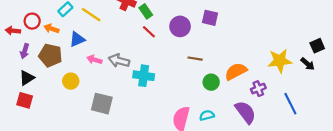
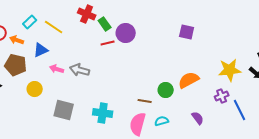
purple square: (210, 18) -> (187, 32), moved
purple circle: (180, 26) -> (126, 33), moved
red line: (149, 32) -> (108, 43), turned -56
brown line: (195, 59) -> (145, 101), moved
cyan cross: (144, 76) -> (103, 113), moved
purple cross: (258, 89) -> (222, 96), moved
purple semicircle: (245, 112) -> (198, 118), size x0.6

